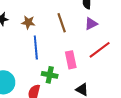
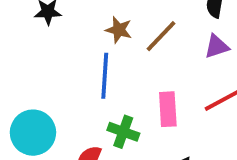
brown star: (28, 22) -> (119, 30), moved
brown line: (62, 23) -> (161, 36), turned 54

